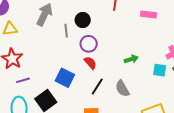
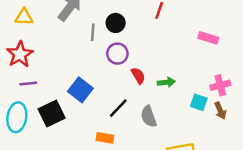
pink rectangle: (149, 14) -> (208, 38), moved
red semicircle: (90, 63) -> (138, 76), moved

